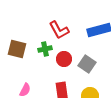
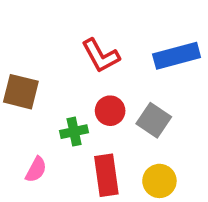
green cross: (45, 49) -> (74, 132), moved

